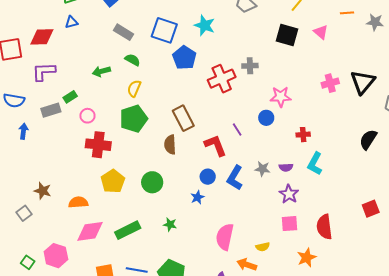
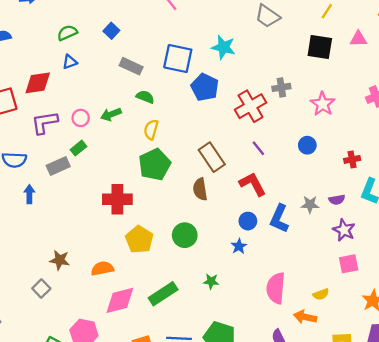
pink triangle: (321, 32) -> (358, 39), turned -35
pink star: (281, 97) -> (323, 104), moved, turned -30
pink circle: (87, 116) -> (81, 118), moved
purple line: (237, 130) -> (258, 148), moved

